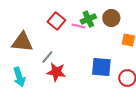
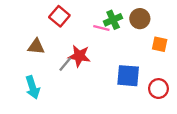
red square: (56, 21) -> (59, 16), moved
brown triangle: (22, 42) -> (36, 47), size x0.7
red star: (56, 72) -> (79, 56), moved

